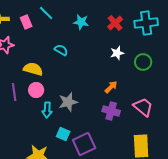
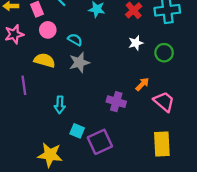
orange arrow: (111, 87) -> (142, 84), moved
pink circle: (36, 90) -> (48, 30), moved
gray star: (68, 102) -> (79, 62), moved
purple cross: (111, 111) -> (116, 102), moved

